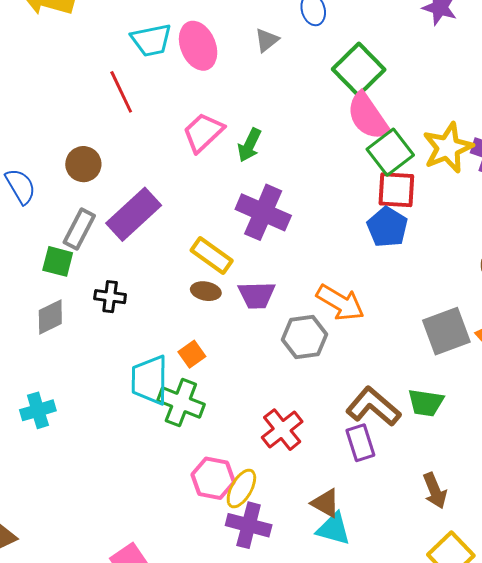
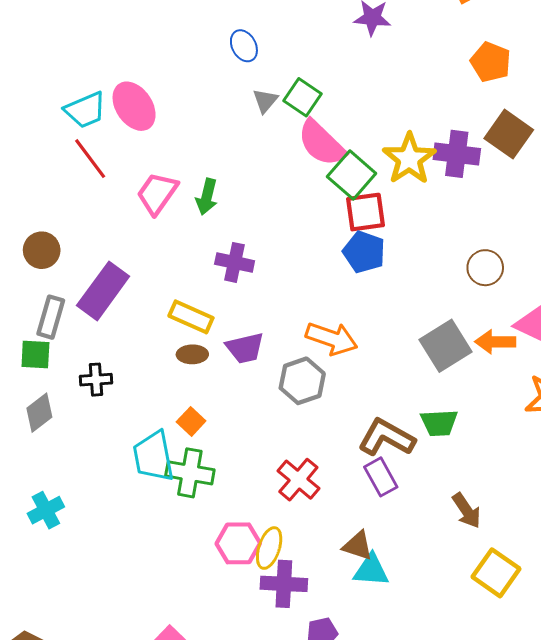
gray triangle: (267, 40) -> (265, 101), moved
green square: (359, 69) -> (302, 97), size x0.7
red line: (121, 92) -> (90, 159), moved
purple cross: (263, 212) -> (235, 262), size x0.7

